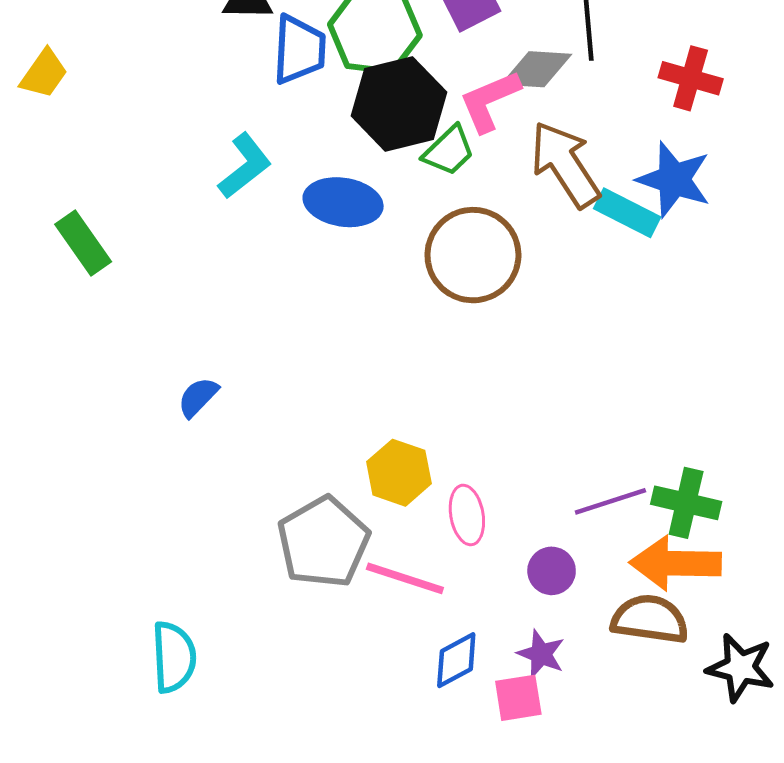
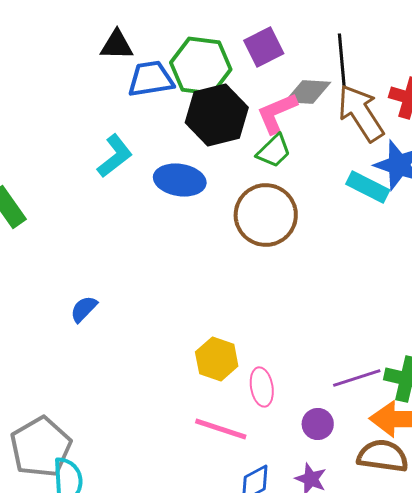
blue trapezoid: (299, 50) -> (151, 79), turned -102
green trapezoid: (449, 151) -> (274, 151), moved
brown arrow: (565, 164) -> (361, 113), moved
gray pentagon: (323, 542) -> (41, 447), moved

